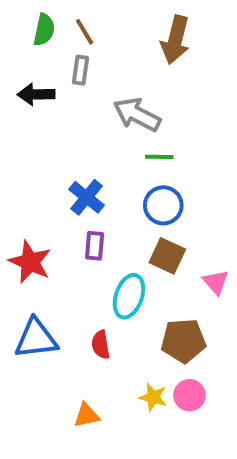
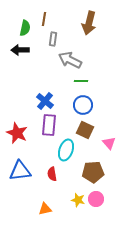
green semicircle: (44, 30) -> (25, 28), moved
brown line: (85, 32) -> (44, 19), turned 40
gray rectangle: (80, 70) -> (53, 39), moved
purple rectangle: (95, 246) -> (49, 125), size x1.5

